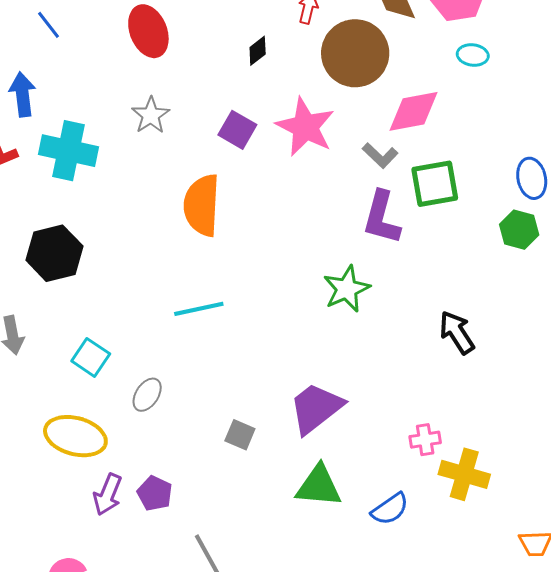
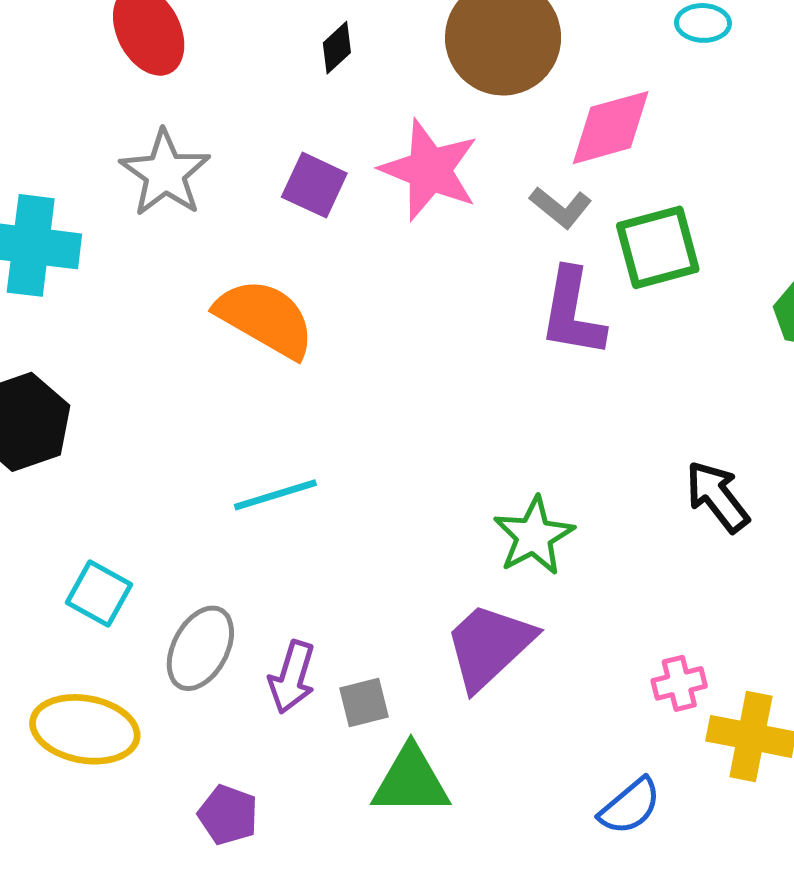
gray star: (151, 115) -> (165, 173), size x1.4
orange semicircle: (202, 205) -> (265, 318), turned 122
green star: (347, 289) -> (534, 536), moved
gray ellipse: (147, 395) -> (200, 648), size x1.4
gray square: (240, 435) -> (364, 703), turned -32
green triangle: (319, 486) -> (411, 781), moved
purple arrow: (108, 495) -> (292, 677), moved

